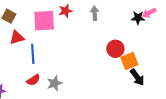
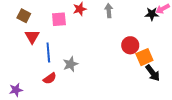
pink square: (44, 21) -> (59, 19), size x0.7
red triangle: (17, 37) -> (32, 37), turned -42
gray star: (55, 83) -> (71, 64), moved

